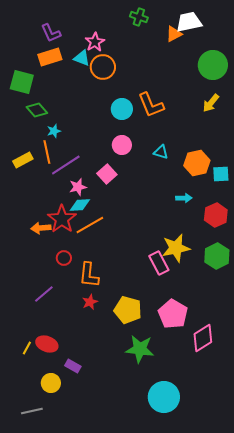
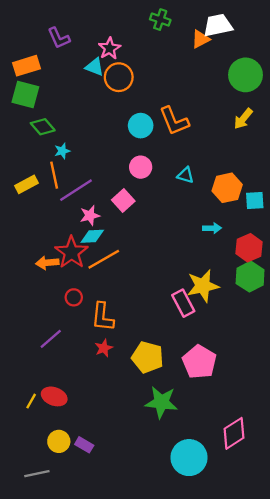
orange rectangle: (50, 57) -> (27, 66), moved
green hexagon: (217, 256) -> (250, 277), moved
pink diamond: (203, 338) -> (234, 433), moved
purple rectangle: (73, 366) -> (84, 445), moved

